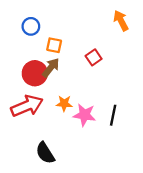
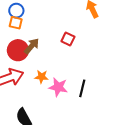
orange square: (54, 45) -> (16, 23), moved
red square: (94, 57) -> (68, 39), turned -32

